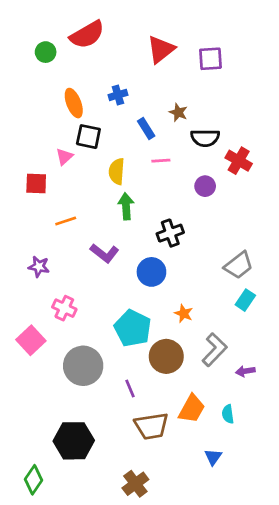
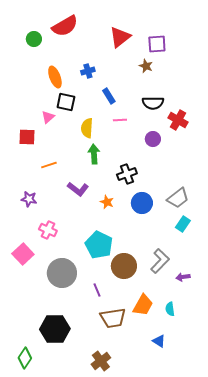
brown star: (178, 112) -> (146, 66), moved
blue circle: (151, 272) -> (142, 203), moved
orange star: (184, 313) -> (107, 202), moved
blue triangle: (213, 457) -> (159, 341), turned -32

